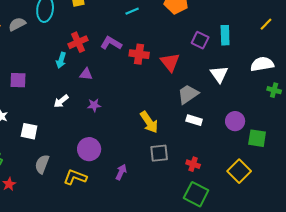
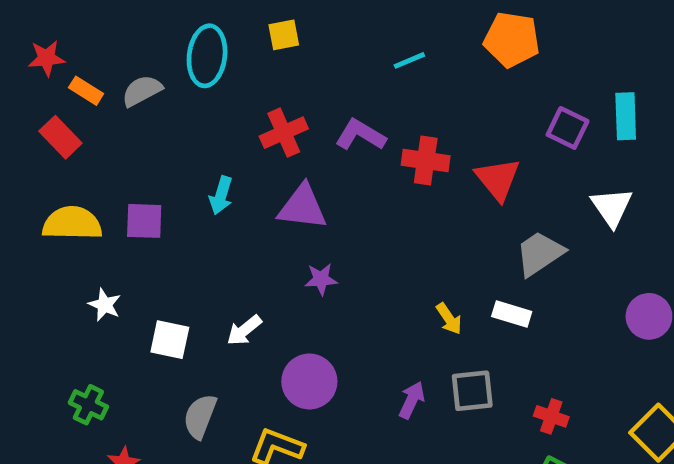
cyan arrow: (61, 60) -> (221, 195), moved
purple triangle: (86, 74) -> (302, 207), size x1.6
white arrow: (61, 101) -> (244, 330), moved
white rectangle: (194, 120) -> (512, 314), moved
yellow arrow: (149, 122) -> (449, 319), size x0.6
purple arrow: (121, 172) -> (412, 400), moved

